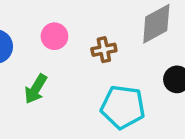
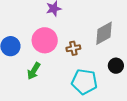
pink circle: (54, 36) -> (45, 40), size x1.6

